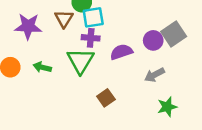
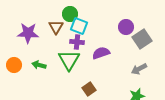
cyan square: (93, 17) -> (79, 26), turned 30
purple circle: (153, 40) -> (126, 27), moved
gray arrow: (154, 75) -> (139, 69), moved

